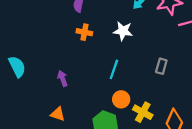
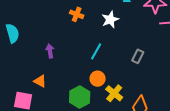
white star: (123, 31) -> (110, 20), turned 30

